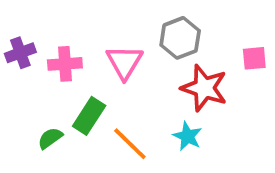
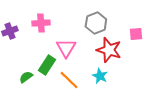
pink triangle: (124, 62) -> (66, 48), moved
pink cross: (65, 64) -> (41, 23), moved

